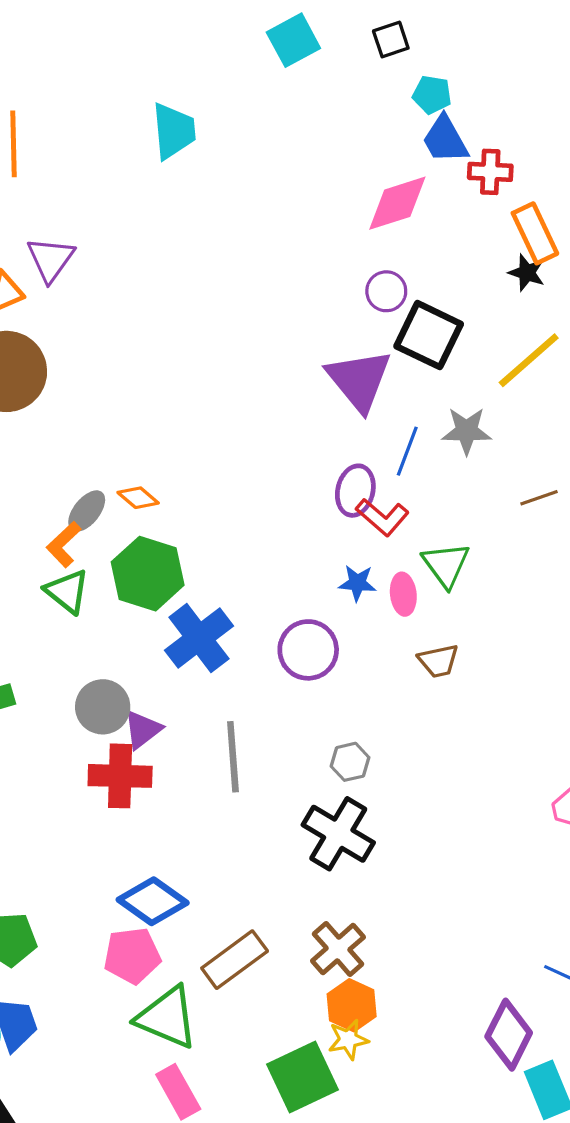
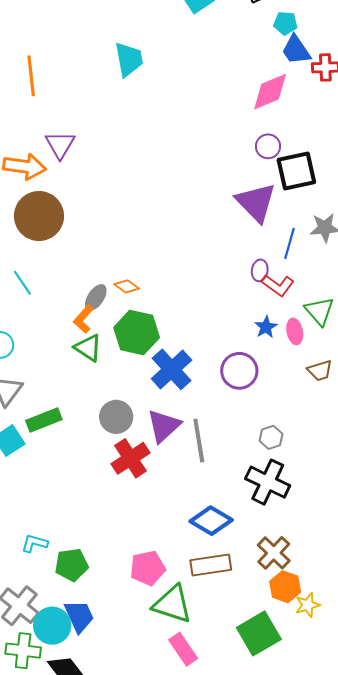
black square: (429, 335) -> (296, 171), turned -33
purple ellipse: (355, 491) -> (260, 270), size x0.7
blue star: (357, 583) -> (266, 327), turned -30
purple triangle: (143, 730) -> (164, 426), moved, size x1.4
red cross: (120, 776) -> (131, 458), turned -30
blue diamond: (153, 901) -> (211, 521), moved
brown rectangle: (235, 960) -> (211, 565), turned 33
yellow star: (348, 1039) -> (308, 605), moved

